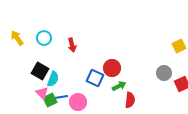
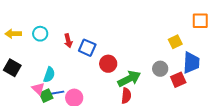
yellow arrow: (17, 38) -> (13, 34), turned -56
black square: (40, 71) -> (12, 68), moved
blue square: (95, 78) -> (87, 48), moved
green arrow: (119, 86) -> (129, 79), moved, size x1.6

